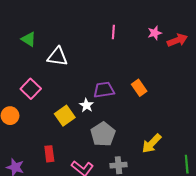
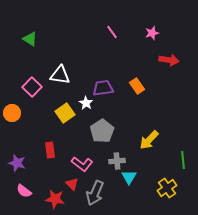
pink line: (113, 32) -> (112, 32), turned -40
red arrow: (177, 40) -> (169, 60), moved, turned 30
white triangle: (58, 57) -> (60, 75), moved

